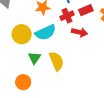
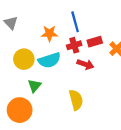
yellow semicircle: (57, 61) -> (76, 100), moved
orange circle: (23, 82) -> (20, 110), size x1.5

